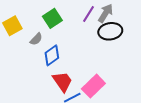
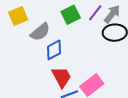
green square: (52, 18) -> (71, 15), moved
gray semicircle: (36, 39) -> (40, 32), size x1.5

